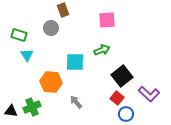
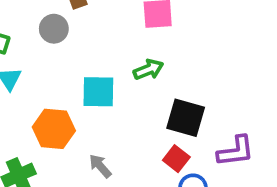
black square: (122, 76) -> (186, 118), turned -35
purple L-shape: (149, 94) -> (236, 151), turned -50

